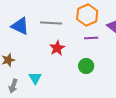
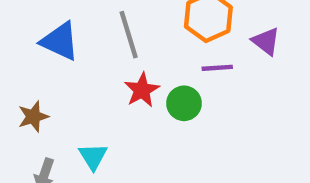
gray line: (51, 23) -> (129, 35), turned 70
green circle: (86, 66) -> (184, 103), moved

